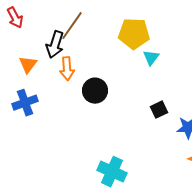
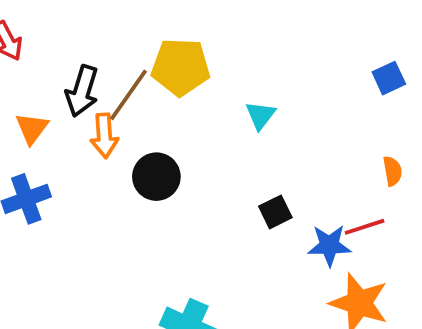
brown line: (72, 26) -> (129, 95), moved
yellow pentagon: (134, 34) -> (181, 67), moved

